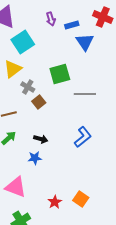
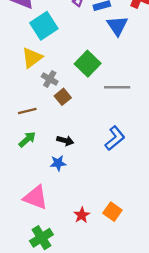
green square: (60, 74) -> (88, 64), turned -30

